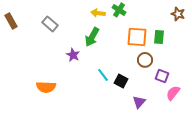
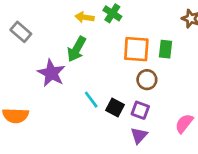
purple star: (73, 55) -> (51, 73), size x1.5
purple square: (162, 76) -> (140, 110), moved

